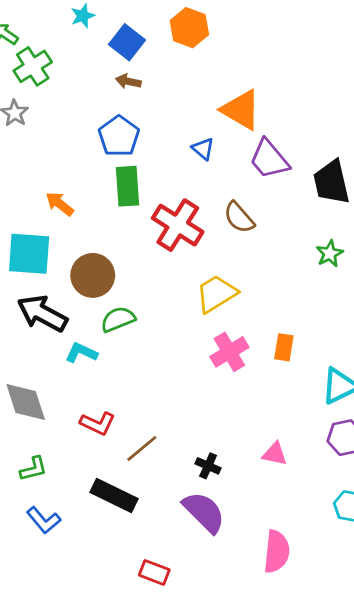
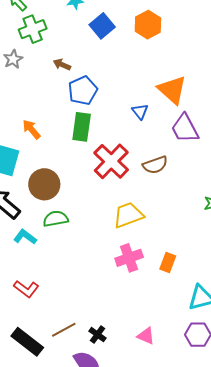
brown arrow: (128, 81) -> (62, 65), moved
brown semicircle: (239, 217) -> (155, 165), turned -80
brown line: (142, 448) -> (64, 330), moved

